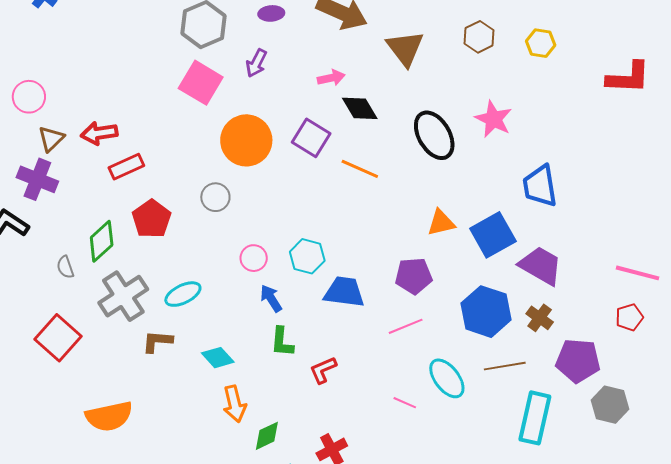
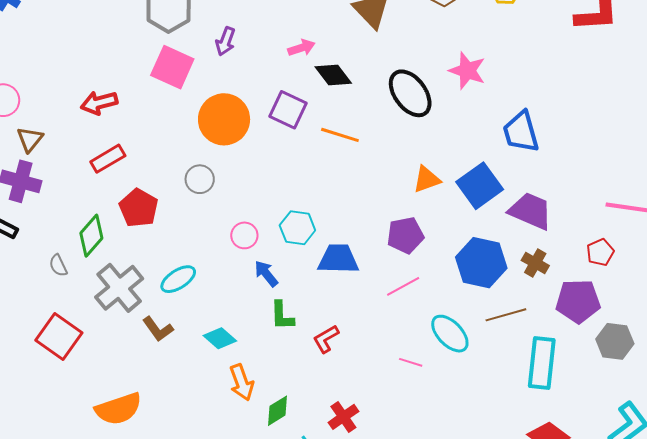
red arrow: (99, 133) -> (99, 103), moved
red pentagon: (629, 317) -> (600, 252), moved
brown L-shape: (157, 341) -> (158, 329), turned -124

